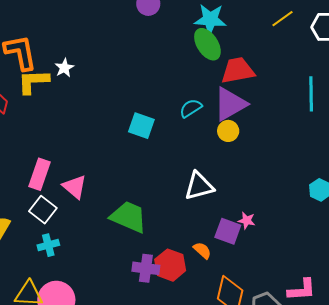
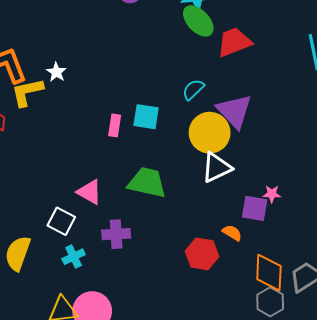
purple triangle: (230, 104) -> (234, 111), moved, turned -33
yellow circle: (228, 131) -> (210, 133), moved, size x1.8
pink rectangle: (39, 174) -> (115, 125), moved, size x0.7
green trapezoid: (129, 217) -> (147, 183), moved
purple cross: (146, 268) -> (116, 234), moved

